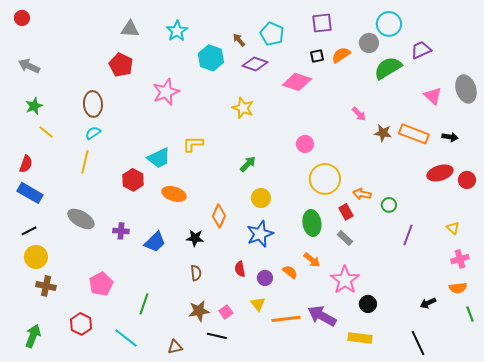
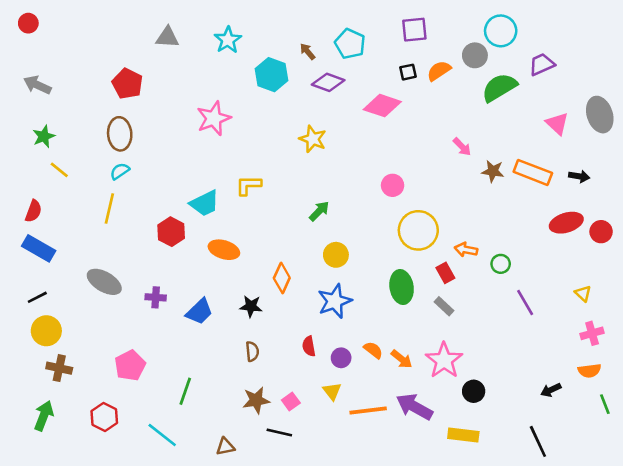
red pentagon: (121, 65) -> (127, 84), moved
purple line: (408, 235) -> (525, 302), turned -50
orange arrow: (312, 260) -> (402, 359), moved
green arrow: (33, 336) -> (44, 416), moved

